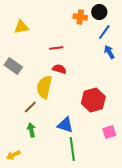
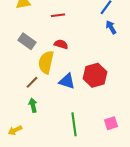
red line: (56, 48) -> (58, 15), moved
gray rectangle: (13, 66) -> (27, 41), moved
blue triangle: (65, 125) -> (67, 81), moved
pink square: (109, 132) -> (111, 123), moved

